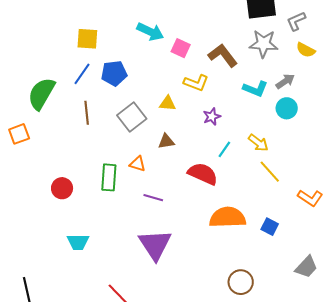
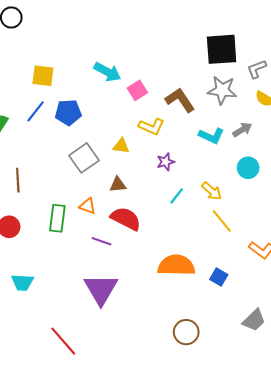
pink square: (181, 48) -> (137, 90), turned 30
cyan circle: (287, 108) -> (248, 168), moved
brown line: (87, 113) -> (18, 180), moved
red semicircle: (203, 174) -> (126, 219), moved

